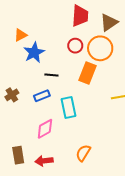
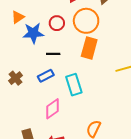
red circle: (75, 46) -> (57, 23), moved
orange circle: (100, 48) -> (86, 21), moved
blue star: (34, 52) -> (33, 33), turned 30

